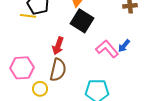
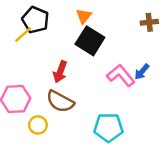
yellow line: (28, 16) -> (23, 35), turned -49
brown semicircle: (58, 70) -> (60, 101), turned 105

